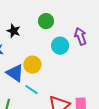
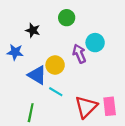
purple arrow: (80, 36) -> (79, 54), moved
cyan circle: (60, 46) -> (95, 43), moved

